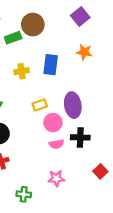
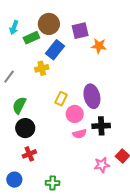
purple square: (80, 17) -> (80, 31), moved, turned 30
blue rectangle: (51, 65) -> (55, 50), moved, turned 36
yellow rectangle: (40, 105) -> (61, 99), turned -40
pink star: (56, 178) -> (102, 165), moved

